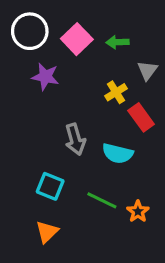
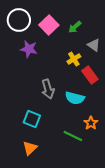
green arrow: (118, 42) -> (75, 27), turned -40
gray triangle: (147, 70) -> (94, 45), turned -32
green line: (102, 200) -> (73, 136), moved
orange star: (138, 211) -> (91, 123), moved

